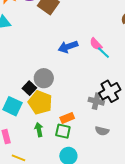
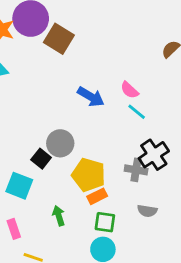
blue arrow: (68, 47) -> (91, 97), turned -126
cyan line: (103, 53) -> (137, 112), moved
yellow pentagon: (40, 102) -> (89, 175), moved
green square: (63, 131) -> (105, 222), moved

